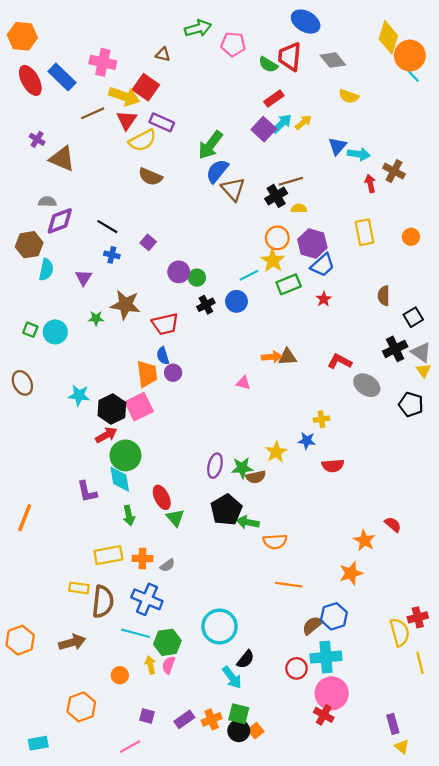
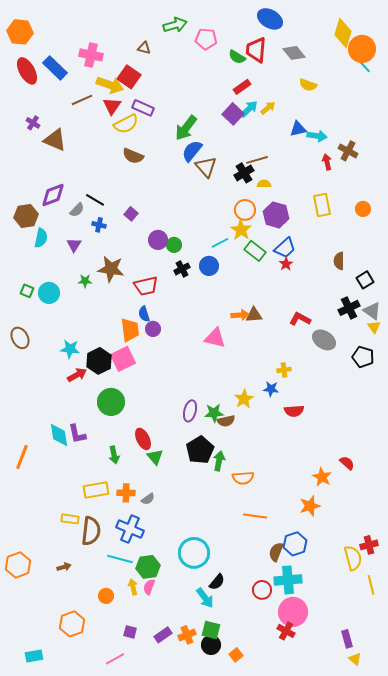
blue triangle: (337, 146) -> (298, 129), turned 36
gray semicircle: (47, 202) -> (77, 210), moved, turned 133
blue trapezoid: (323, 265) -> (285, 248), moved
green rectangle: (289, 284) -> (255, 251), turned 60
pink triangle: (243, 383) -> (215, 338), size x1.6
red arrow: (106, 435) -> (77, 375), moved
cyan diamond: (120, 479) -> (59, 435), moved
green arrow: (248, 522) -> (219, 461), turned 90
brown semicircle: (312, 625) -> (276, 552), turned -30
brown arrow: (72, 642) -> (64, 567), size x0.6
orange square: (256, 731) -> (236, 655), moved

